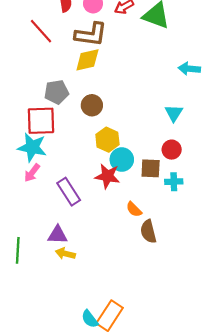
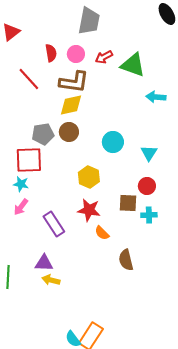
cyan arrow: (189, 69) -> (156, 97), moved
brown circle: (92, 105) -> (69, 132), moved
cyan star: (32, 147) -> (21, 184), size x0.6
cyan circle: (122, 160) -> (113, 142), moved
orange semicircle: (134, 209) -> (102, 233), moved

